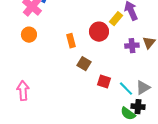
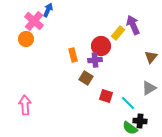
orange circle: (29, 35) -> (26, 39), moved
purple cross: (132, 46) -> (95, 60), moved
gray triangle: (143, 88) -> (149, 88), moved

